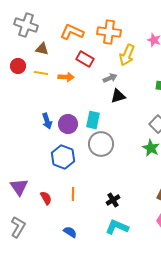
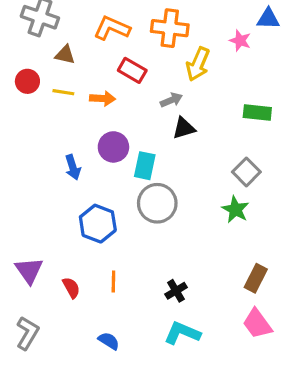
purple circle: (68, 124) -> (113, 147), moved

